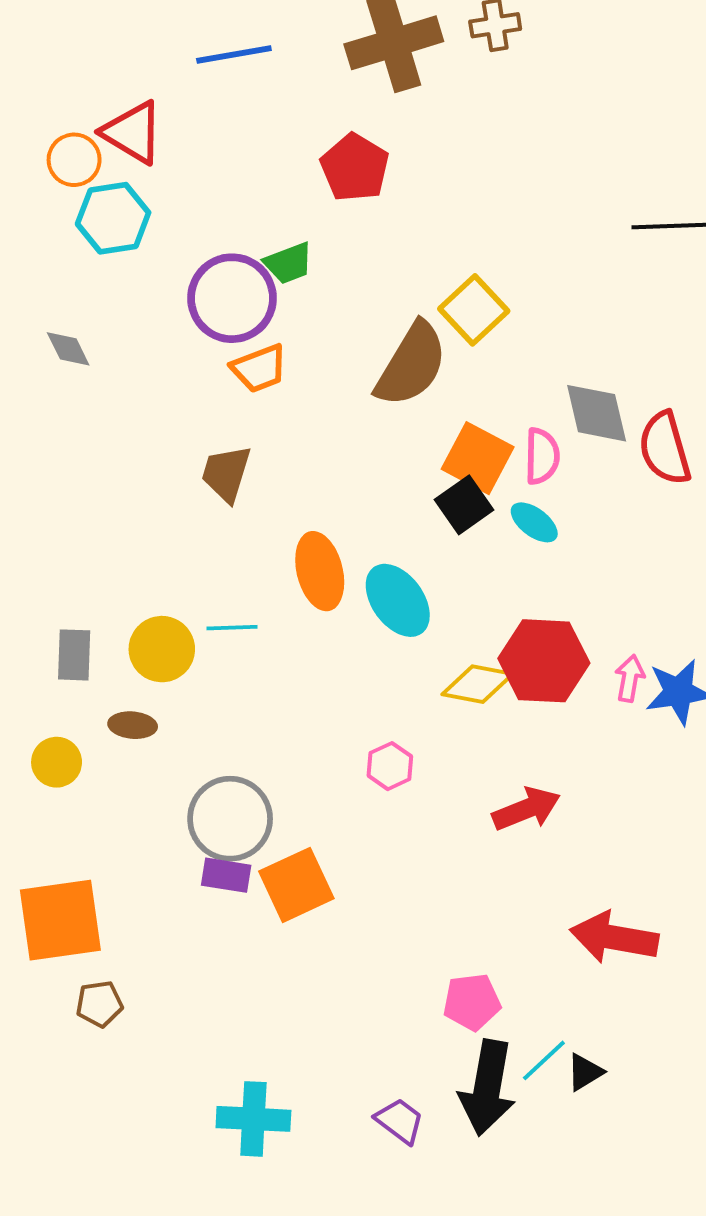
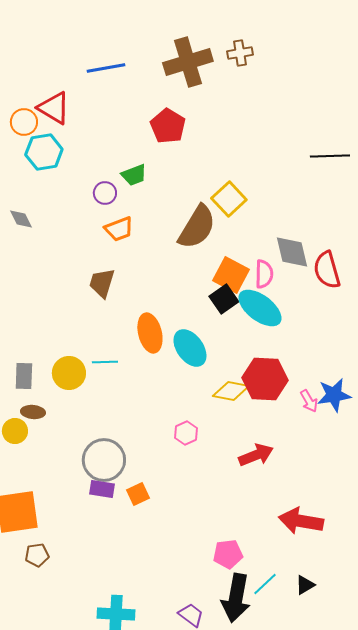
purple circle: (232, 298) -> (105, 193), size x0.5
cyan ellipse: (534, 522) -> (260, 308), size x1.8
pink arrow: (630, 678) -> (309, 401), moved, turned 140
brown ellipse: (133, 725) -> (33, 412), moved
orange square: (296, 885) -> (138, 494), size x0.6
black triangle: (585, 1072) -> (305, 585), moved

